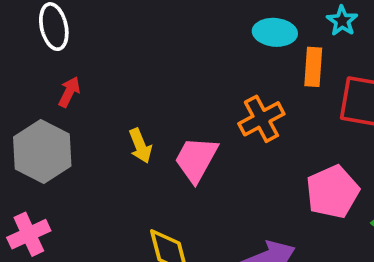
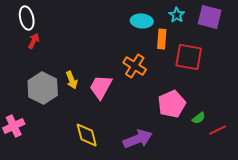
red arrow: (69, 92) -> (34, 41), moved
orange cross: (261, 119) -> (135, 66), turned -30
gray hexagon: (42, 152) -> (43, 88), moved

